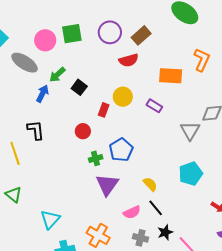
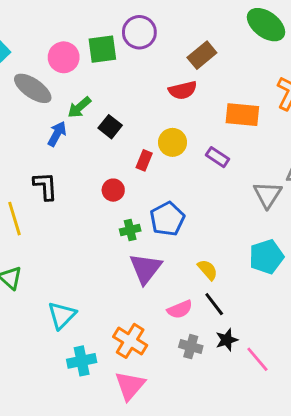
purple circle: (110, 32) -> (139, 32), moved

